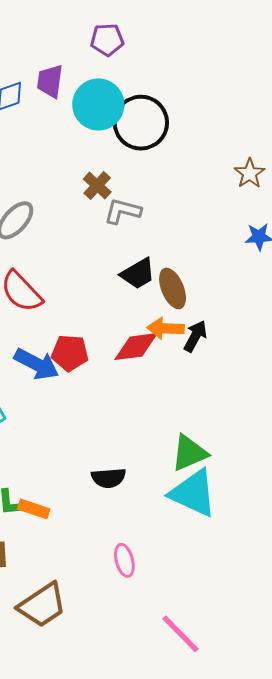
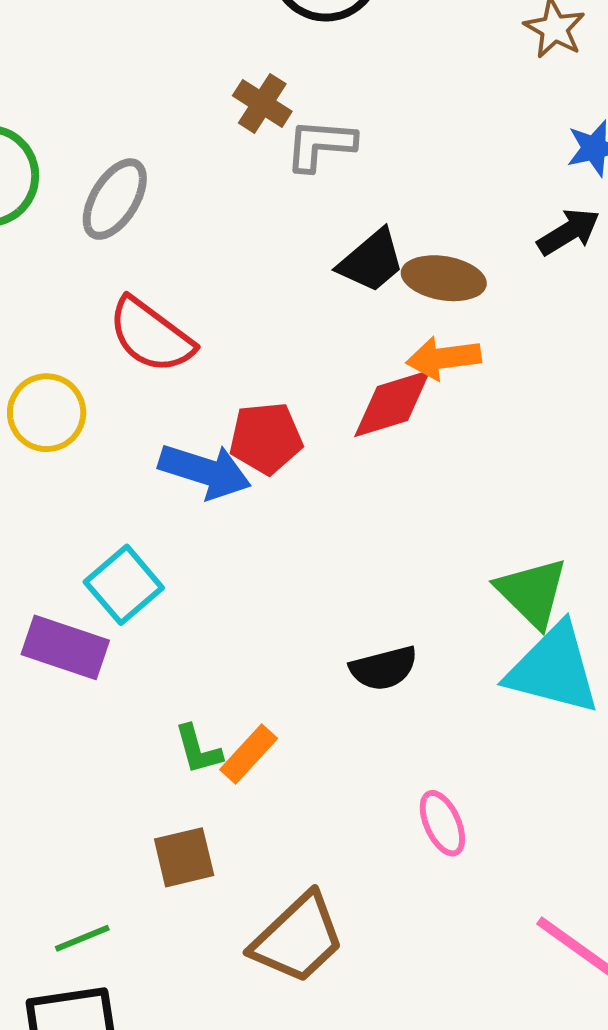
brown ellipse: (173, 288) -> (444, 278), turned -48
black arrow: (195, 336) -> (569, 232), moved, turned 40
green triangle: (189, 453) -> (532, 592), turned -42
orange rectangle: (34, 509) -> (249, 754), turned -56

